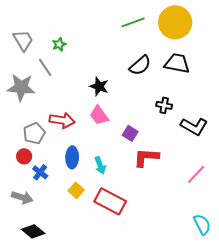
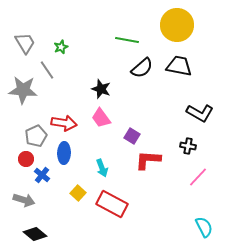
green line: (133, 22) -> (127, 40), moved, turned 30
black cross: (164, 105) -> (188, 146), moved
black L-shape: (194, 126) -> (200, 113), moved
blue ellipse: (72, 157) -> (64, 153), moved

